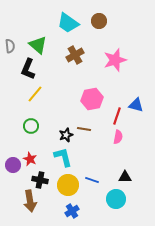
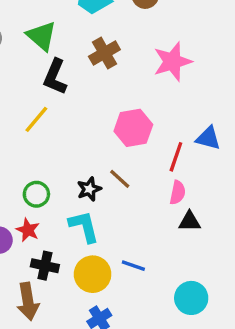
black L-shape: (28, 69) -> (55, 77), moved
green circle: (31, 126) -> (36, 194), moved
brown line: (84, 129) -> (120, 179), turned 32
black triangle: (125, 177) -> (189, 221), moved
cyan circle: (116, 199) -> (191, 298), moved

